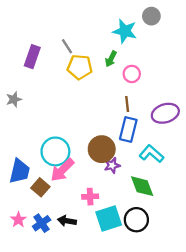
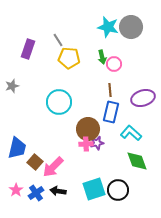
gray circle: (151, 16) -> (131, 27), moved, size x1.5
green arrow: (111, 59) -> (102, 57), moved, turned -40
cyan circle: (55, 151) -> (59, 102), moved
pink arrow: (62, 170) -> (53, 167), moved
green diamond: (142, 186) -> (137, 161), moved
pink cross: (90, 197) -> (86, 144), moved

